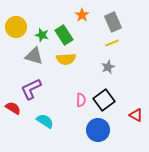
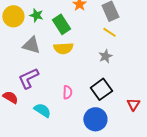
green star: (42, 35) -> (36, 15), moved
yellow line: (112, 43) -> (109, 32), turned 56
pink semicircle: (81, 100) -> (67, 92), moved
red triangle: (136, 115) -> (133, 104), turned 32

